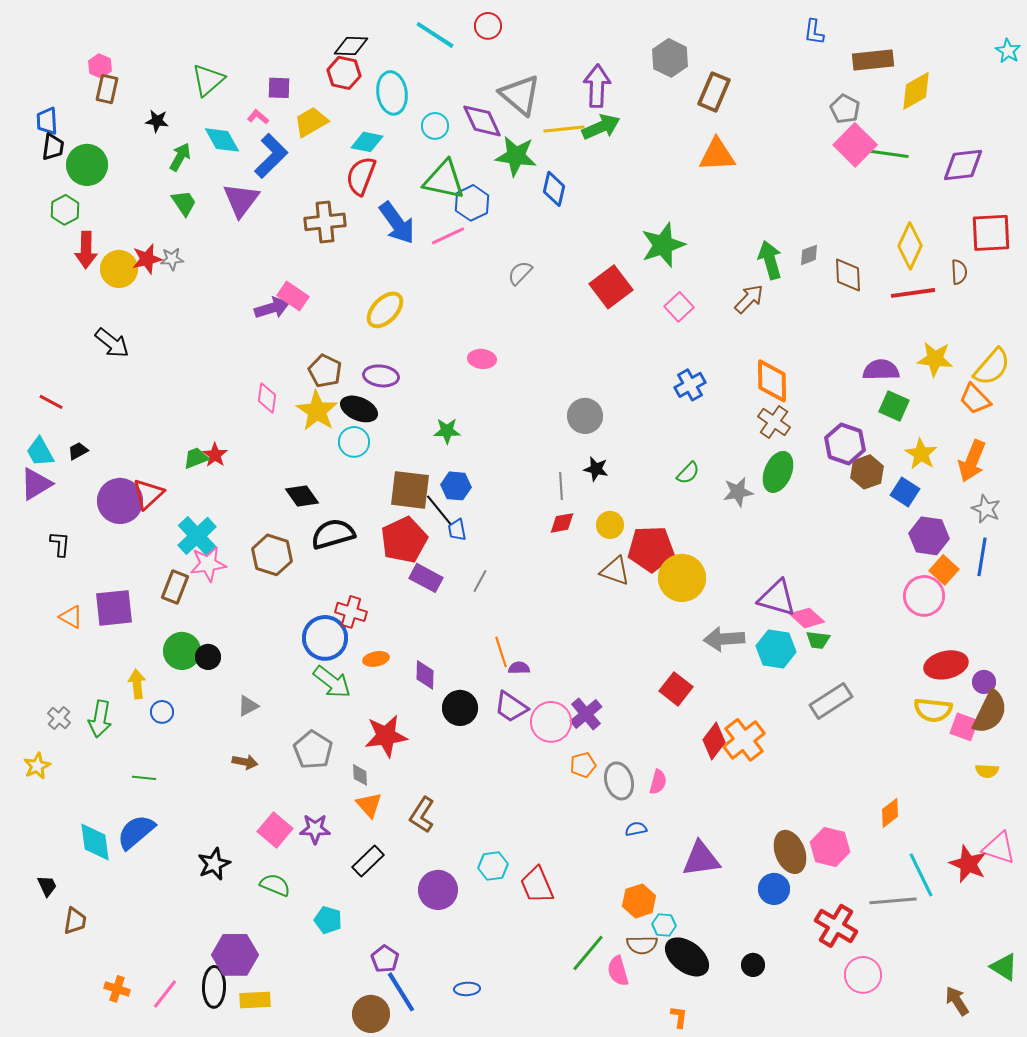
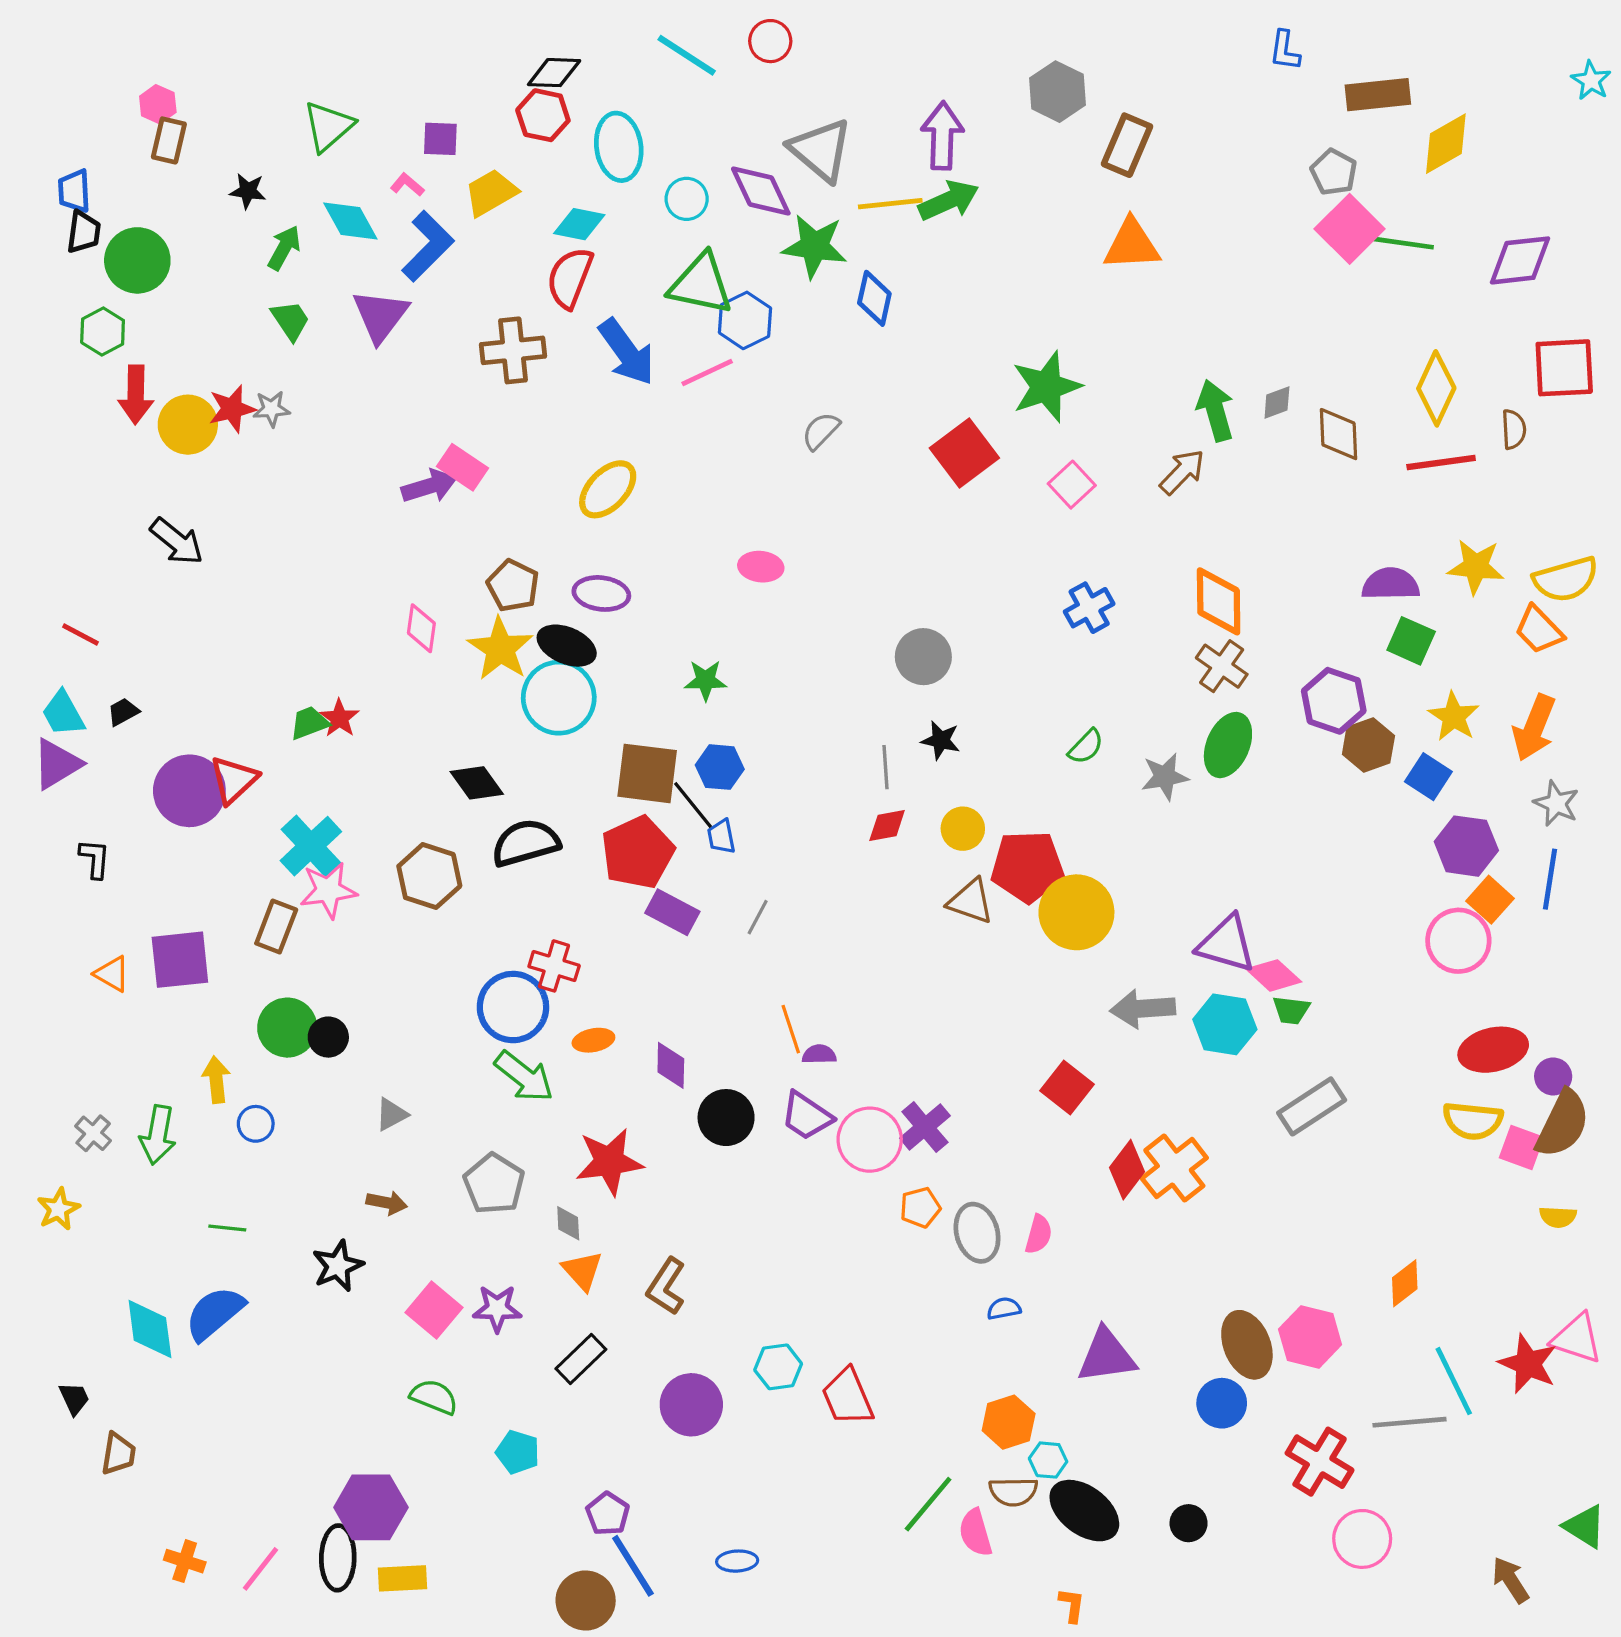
yellow semicircle: (992, 367) -> (1566, 579), turned 33
cyan circle: (354, 442) -> (559, 698), size x1.5
black star: (214, 864) -> (338, 1266), moved

